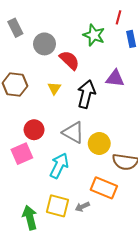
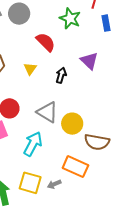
gray circle: (44, 44) -> (19, 14), moved
purple triangle: (115, 78) -> (89, 61), turned 36
black arrow: (86, 94) -> (61, 75), size x0.6

